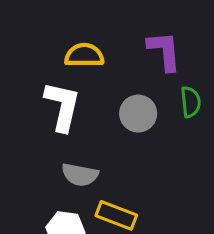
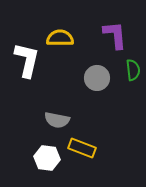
white L-shape: (62, 106) -> (27, 60), moved

